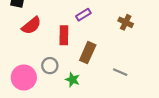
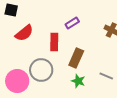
gray circle: (50, 66) -> (41, 70), size x1.5
green star: (73, 80) -> (78, 81), moved

